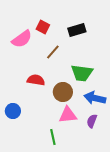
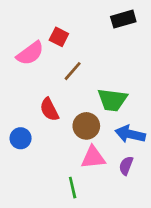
black rectangle: (77, 30) -> (123, 19), moved
red semicircle: (36, 80) -> (49, 109), turned -126
blue circle: (13, 111) -> (21, 138), moved

